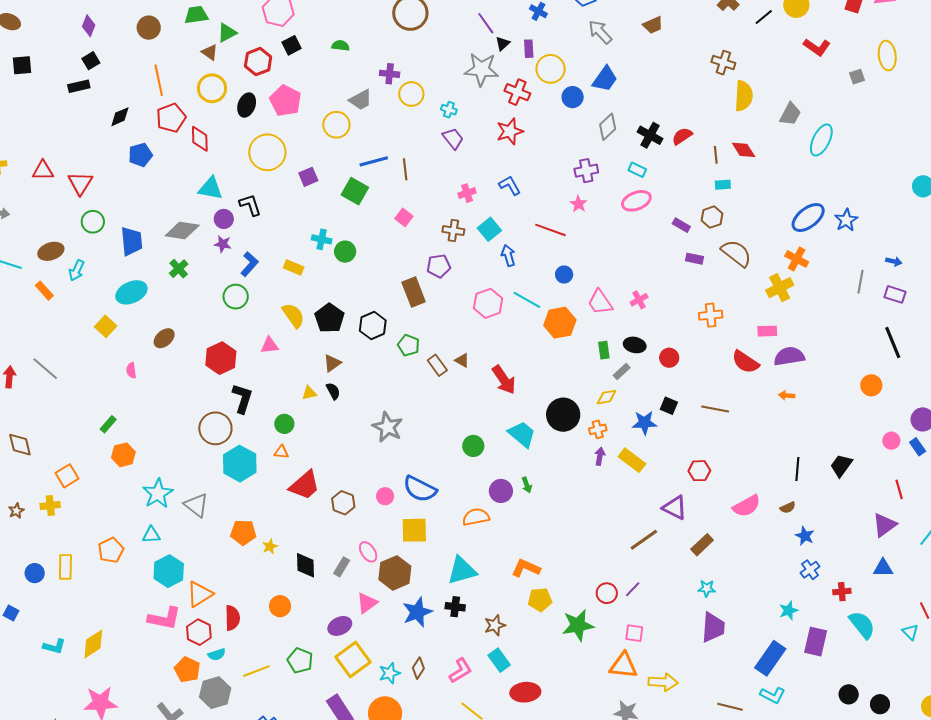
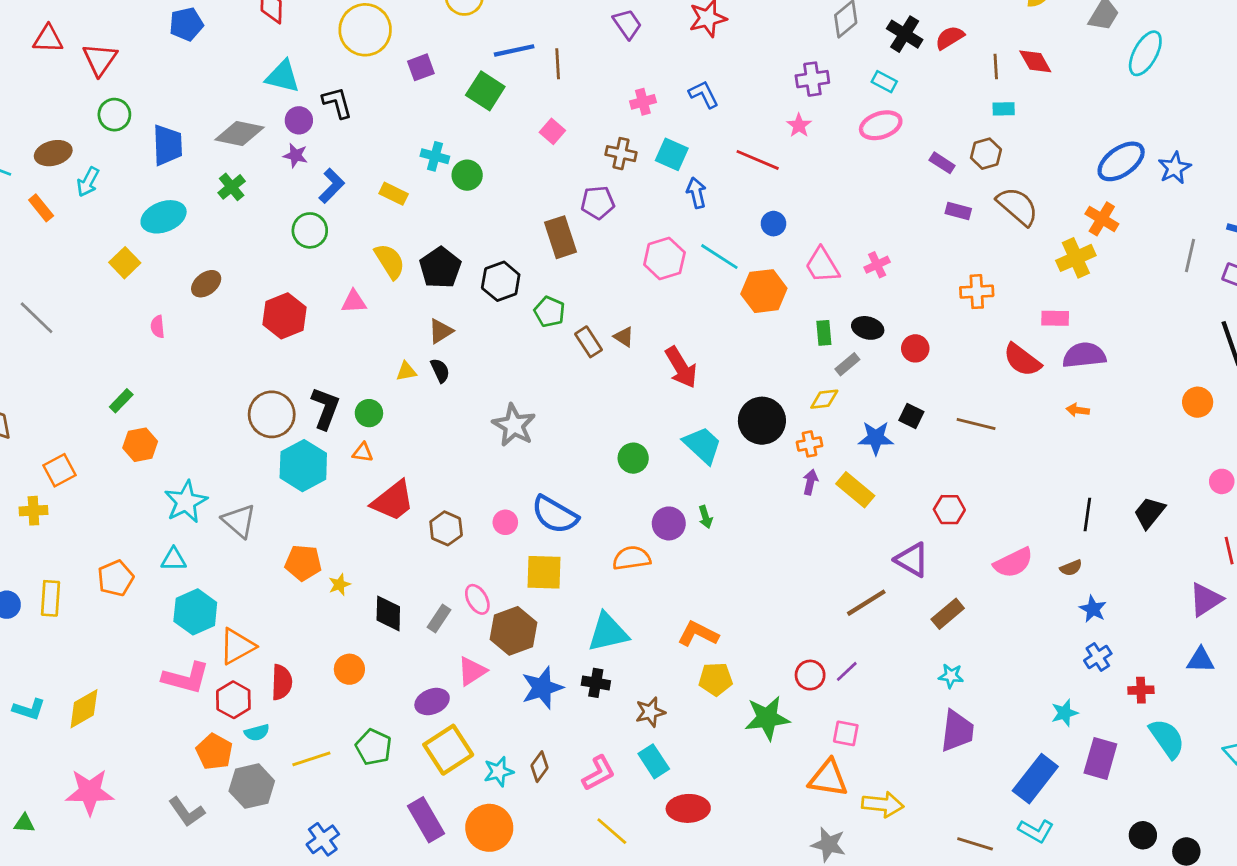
cyan square: (489, 229) -> (672, 154), turned -30
black L-shape: (242, 398) -> (325, 408), moved

